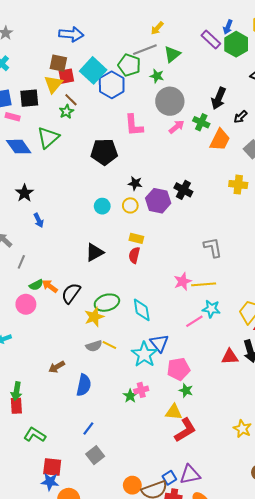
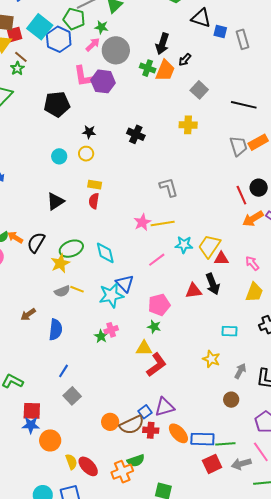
pink arrow: (177, 127) -> (93, 45), moved
orange trapezoid: (220, 140) -> (165, 71), moved
purple hexagon: (158, 201) -> (103, 81), moved
cyan star: (211, 309) -> (184, 245), moved
cyan star: (144, 354) -> (111, 295), turned 30
pink pentagon: (178, 369) -> (159, 305), moved

